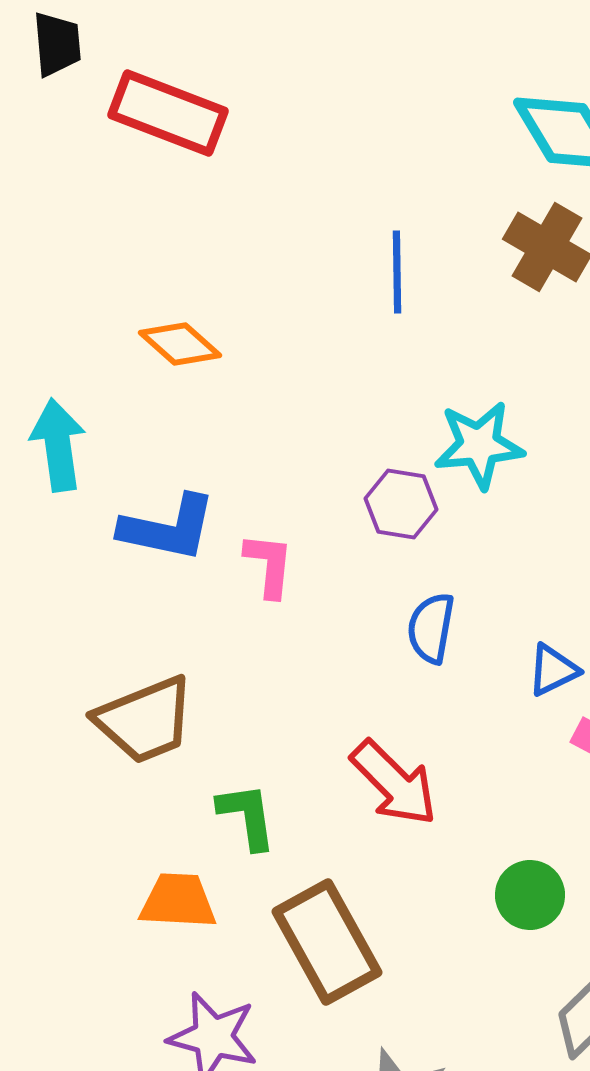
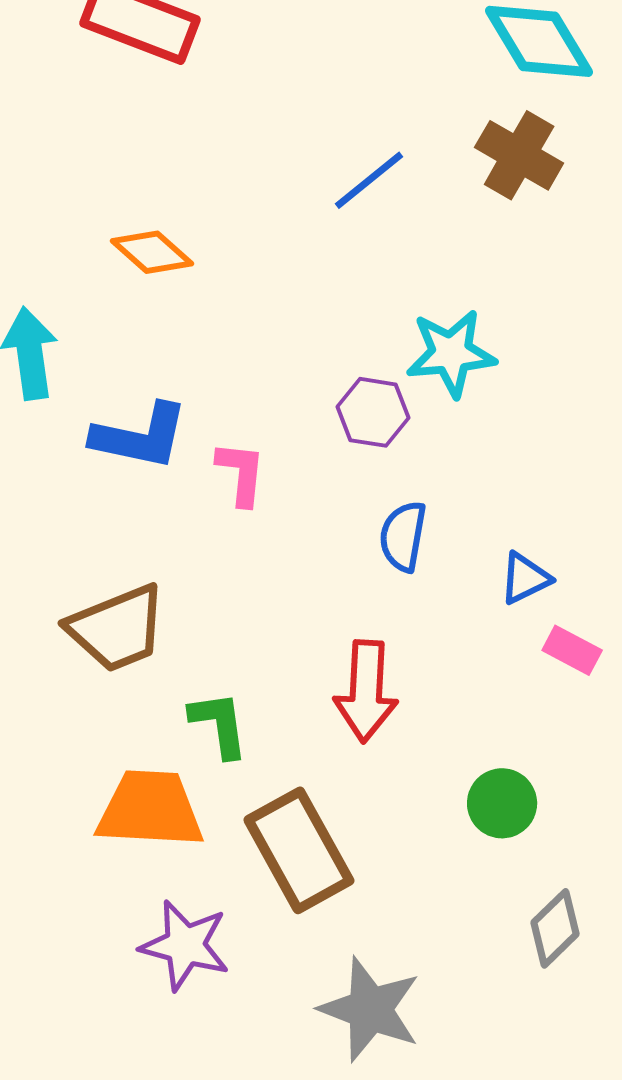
blue line: (397, 272) -> (369, 180), turned 52
red arrow: (394, 783) -> (366, 691), turned 48
orange trapezoid: (178, 901) -> (150, 809), size x1.4

